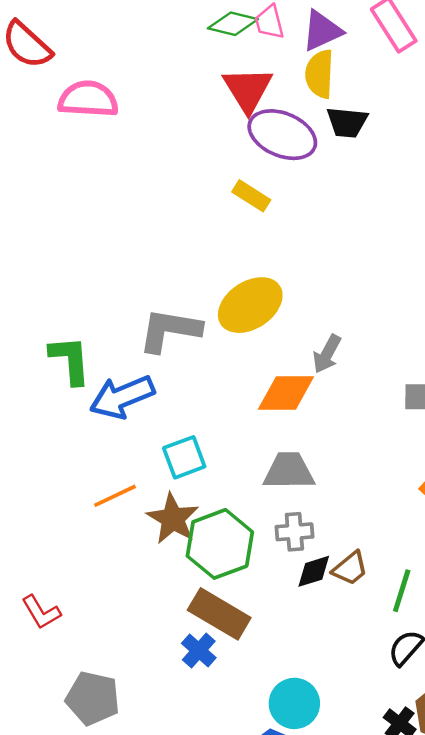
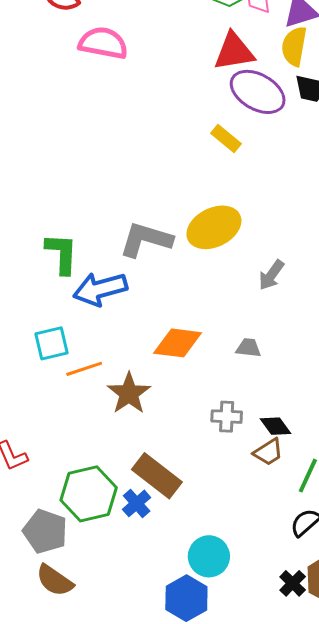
red triangle: (248, 89) -> (234, 52), turned 45
orange diamond: (286, 393) -> (178, 343), moved
cyan square: (184, 457) -> (51, 343), moved
gray trapezoid: (289, 471) -> (248, 348), moved, size x0.6
green hexagon: (220, 544) -> (89, 494), moved
black diamond: (314, 571) -> (276, 426), moved, turned 64

